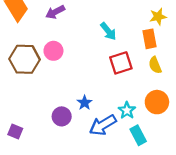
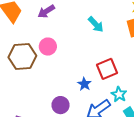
red square: (121, 63) -> (107, 69), moved
blue star: (85, 103) -> (84, 84), moved

